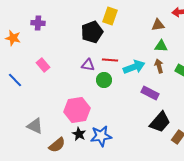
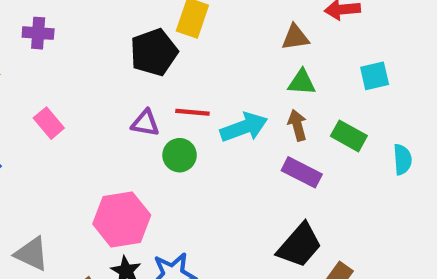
purple rectangle: (150, 93) -> (302, 172), moved

